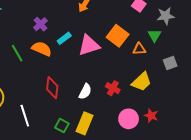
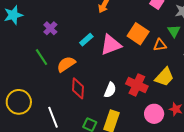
purple cross: (40, 24) -> (50, 28), moved
orange semicircle: (42, 49) -> (66, 64), moved, turned -54
red cross: (113, 88) -> (137, 85), size x1.5

